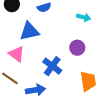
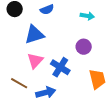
pink triangle: (17, 54) -> (35, 61), moved, turned 42

